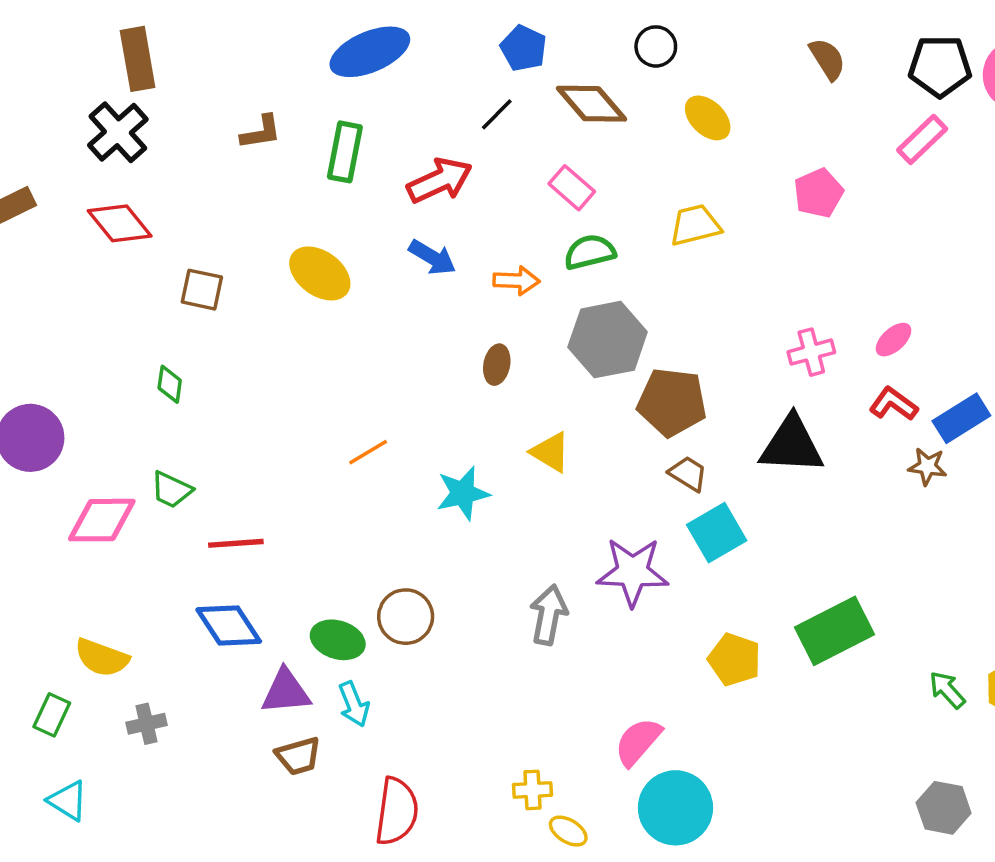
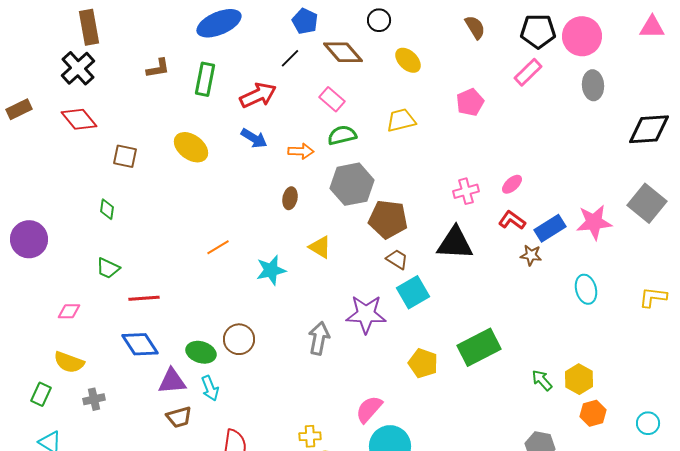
pink diamond: (102, 520) -> (69, 311), moved, size x0.6

